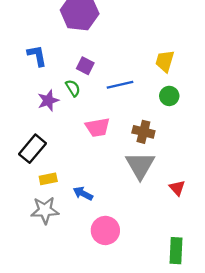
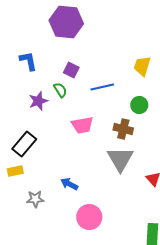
green circle: (169, 96) -> (139, 105), moved
yellow rectangle: (48, 179) -> (15, 171), moved
gray star: (45, 210) -> (35, 199), size x0.7

